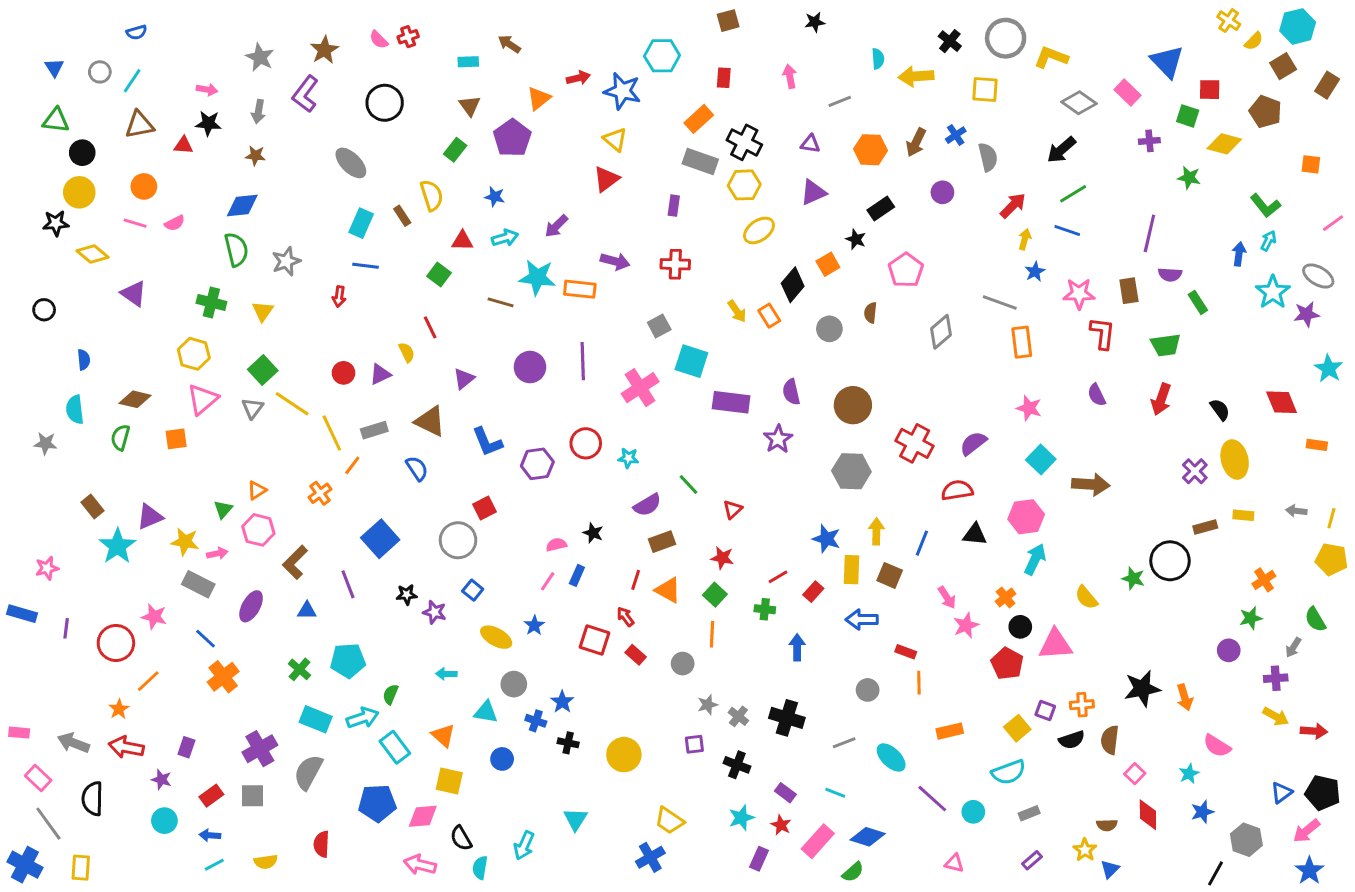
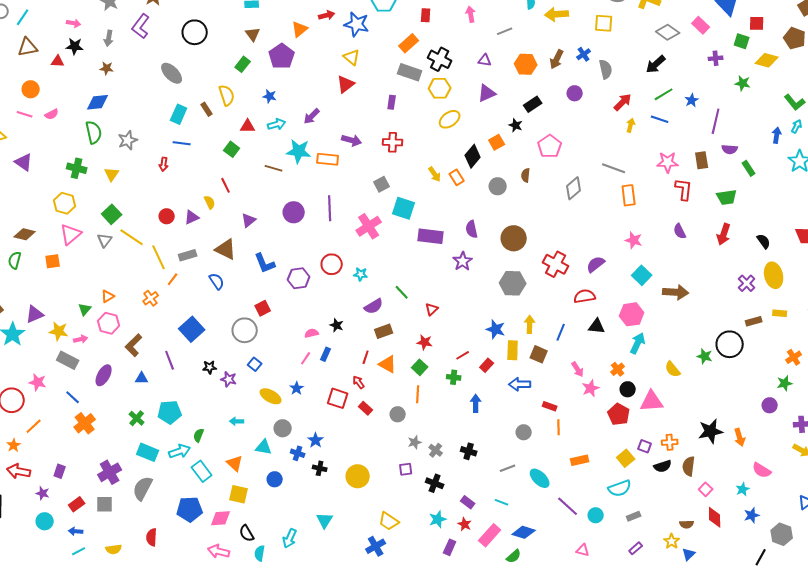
blue star: (1035, 272) -> (692, 100), moved
black cross: (787, 718) -> (469, 451), size x0.7

